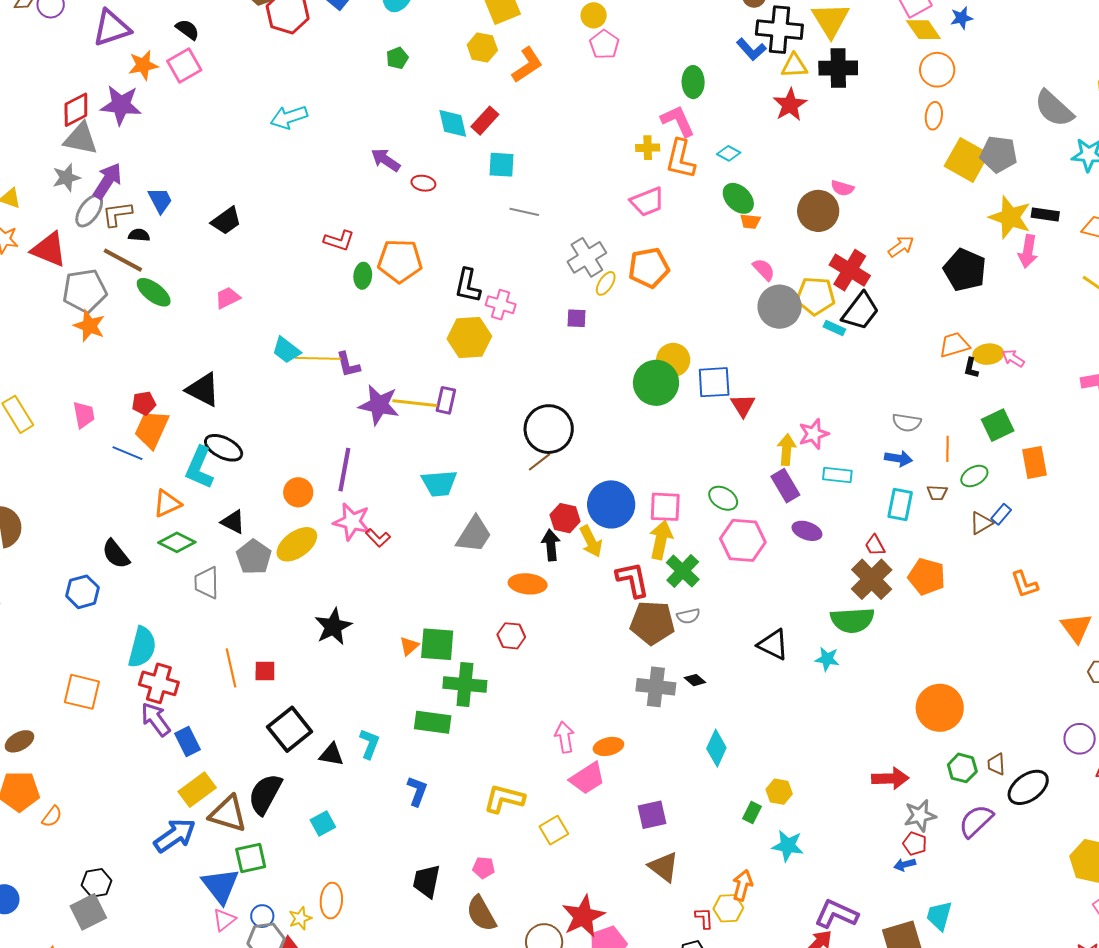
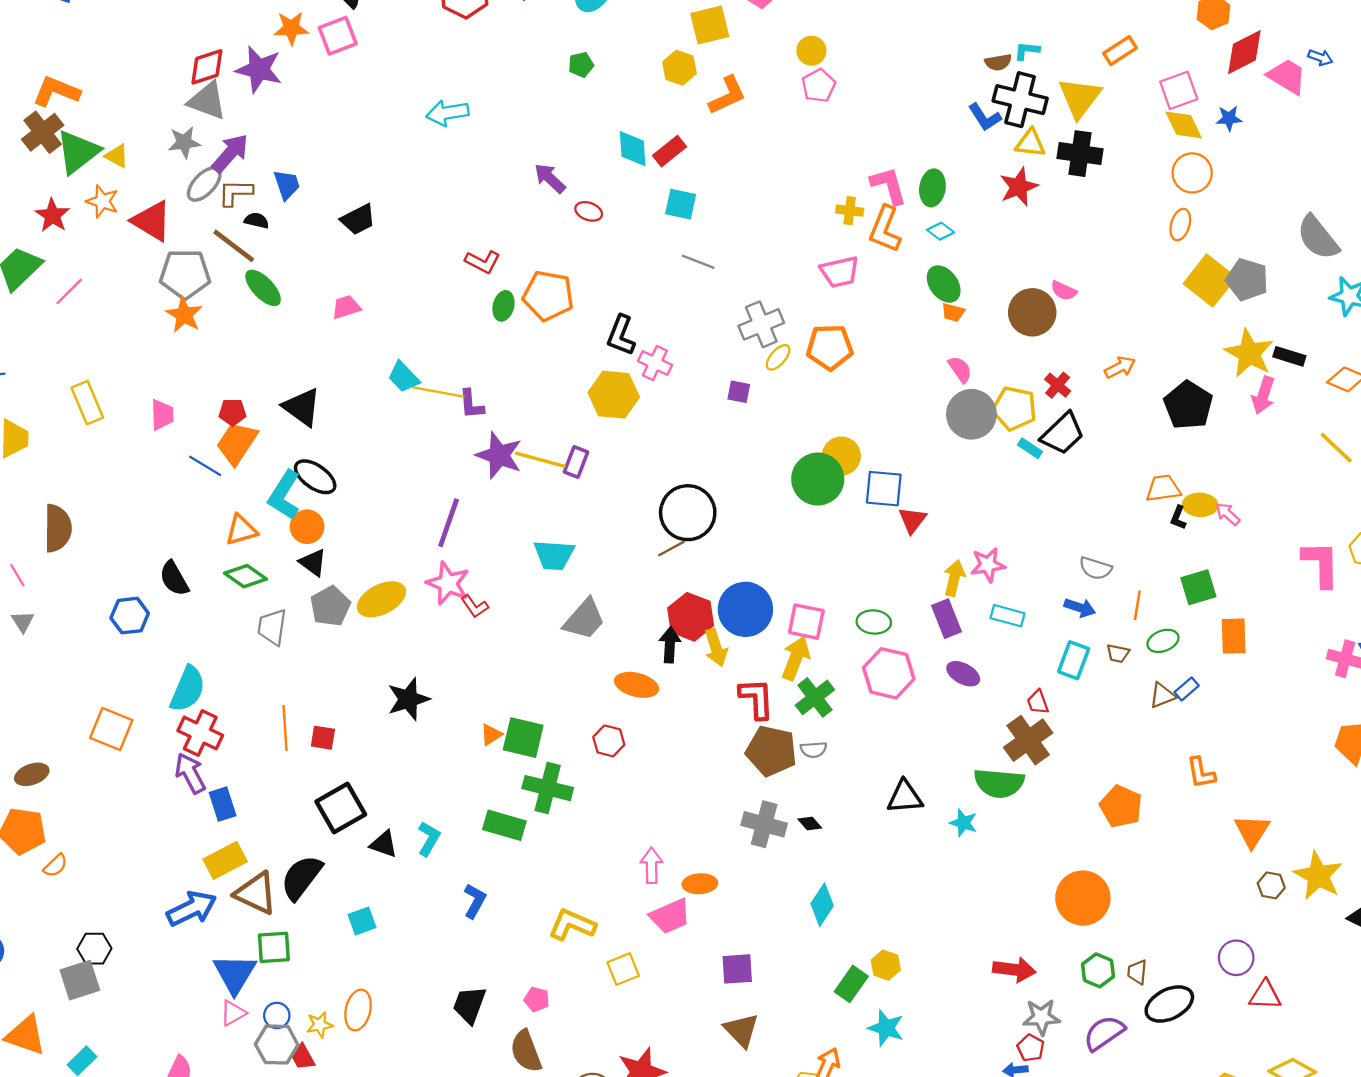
green ellipse: (693, 82) -> (932, 188), moved
red cross: (850, 270) -> (1058, 385), size x0.6
orange circle: (298, 492) -> (307, 527), moved
green ellipse: (723, 498) -> (874, 622), turned -36
red hexagon: (565, 518) -> (691, 617), size x1.4
orange pentagon: (927, 577) -> (1121, 806), moved
black triangle: (773, 645) -> (905, 797), turned -40
green rectangle: (752, 812) -> (851, 984), size x1.4

